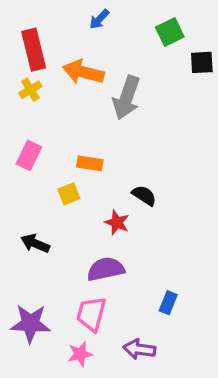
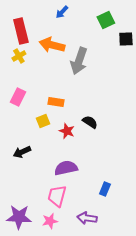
red star: (117, 223) -> (67, 131), moved
black arrow: (35, 243) -> (22, 152), turned -48
purple star: (30, 324) -> (19, 217), moved

